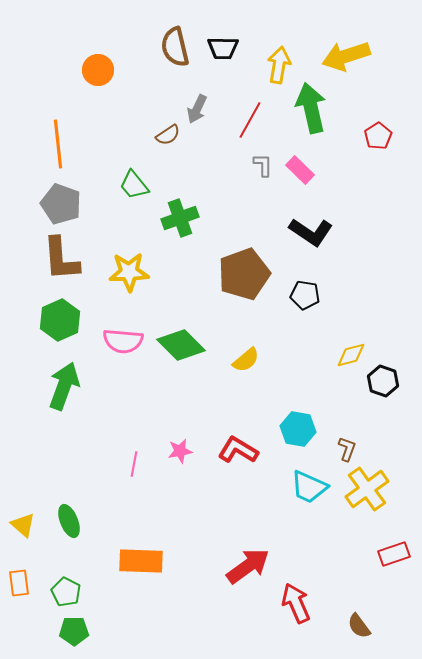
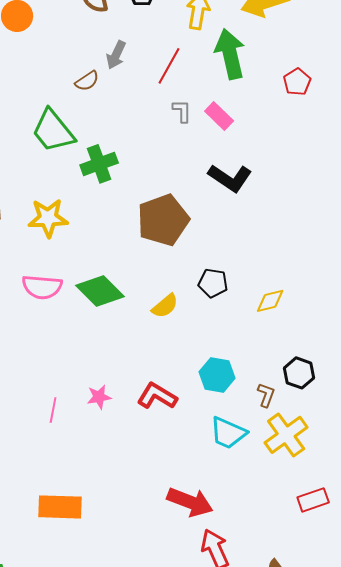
green trapezoid: (134, 185) -> (53, 131), size x1.5
black pentagon: (305, 295) -> (213, 283), moved
black hexagon: (383, 381) -> (299, 373), moved
red arrow: (248, 566) -> (190, 502), moved, turned 57

